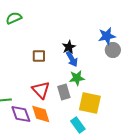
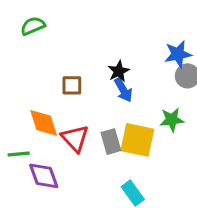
green star: (77, 78) -> (172, 120), moved
yellow square: (90, 103) -> (137, 140), moved
orange diamond: (41, 114) -> (44, 123), moved

